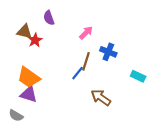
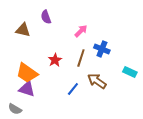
red star: (35, 40) -> (55, 60), moved
blue line: (78, 73) -> (73, 89), moved
brown arrow: (101, 98) -> (97, 81), moved

